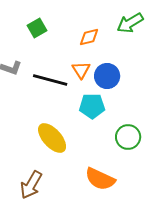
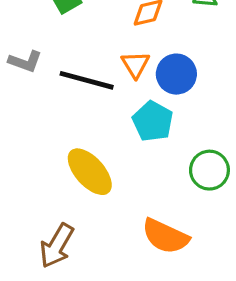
cyan pentagon: (92, 106) -> (153, 121), turned 30

